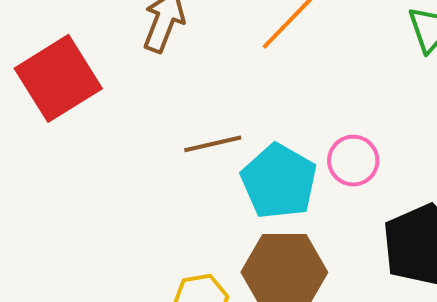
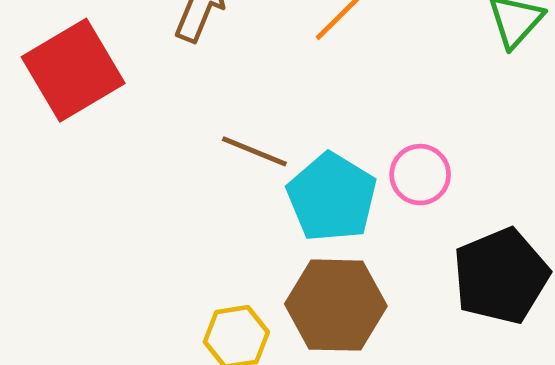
brown line: (213, 144) -> (254, 151), turned 34

